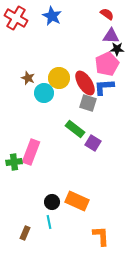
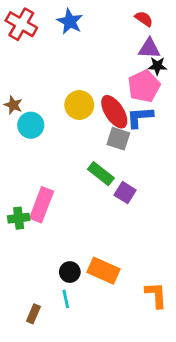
brown star: (28, 78) -> (13, 105), moved
cyan circle: (44, 93) -> (31, 125), moved
orange L-shape: (101, 236) -> (156, 295), moved

